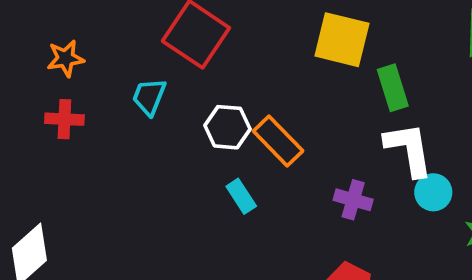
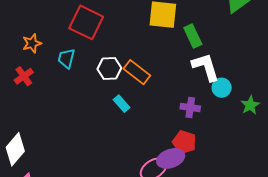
orange star: (66, 58) -> (32, 43), moved
red cross: (64, 119) -> (24, 76), turned -30
purple cross: (353, 200) -> (190, 108), moved

